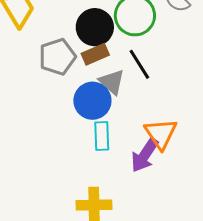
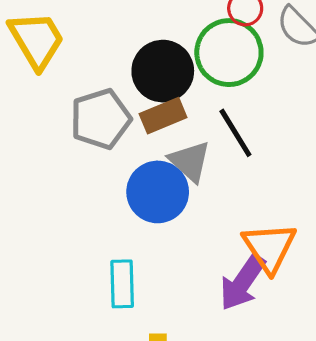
cyan rectangle: (102, 136) -> (122, 284), moved

